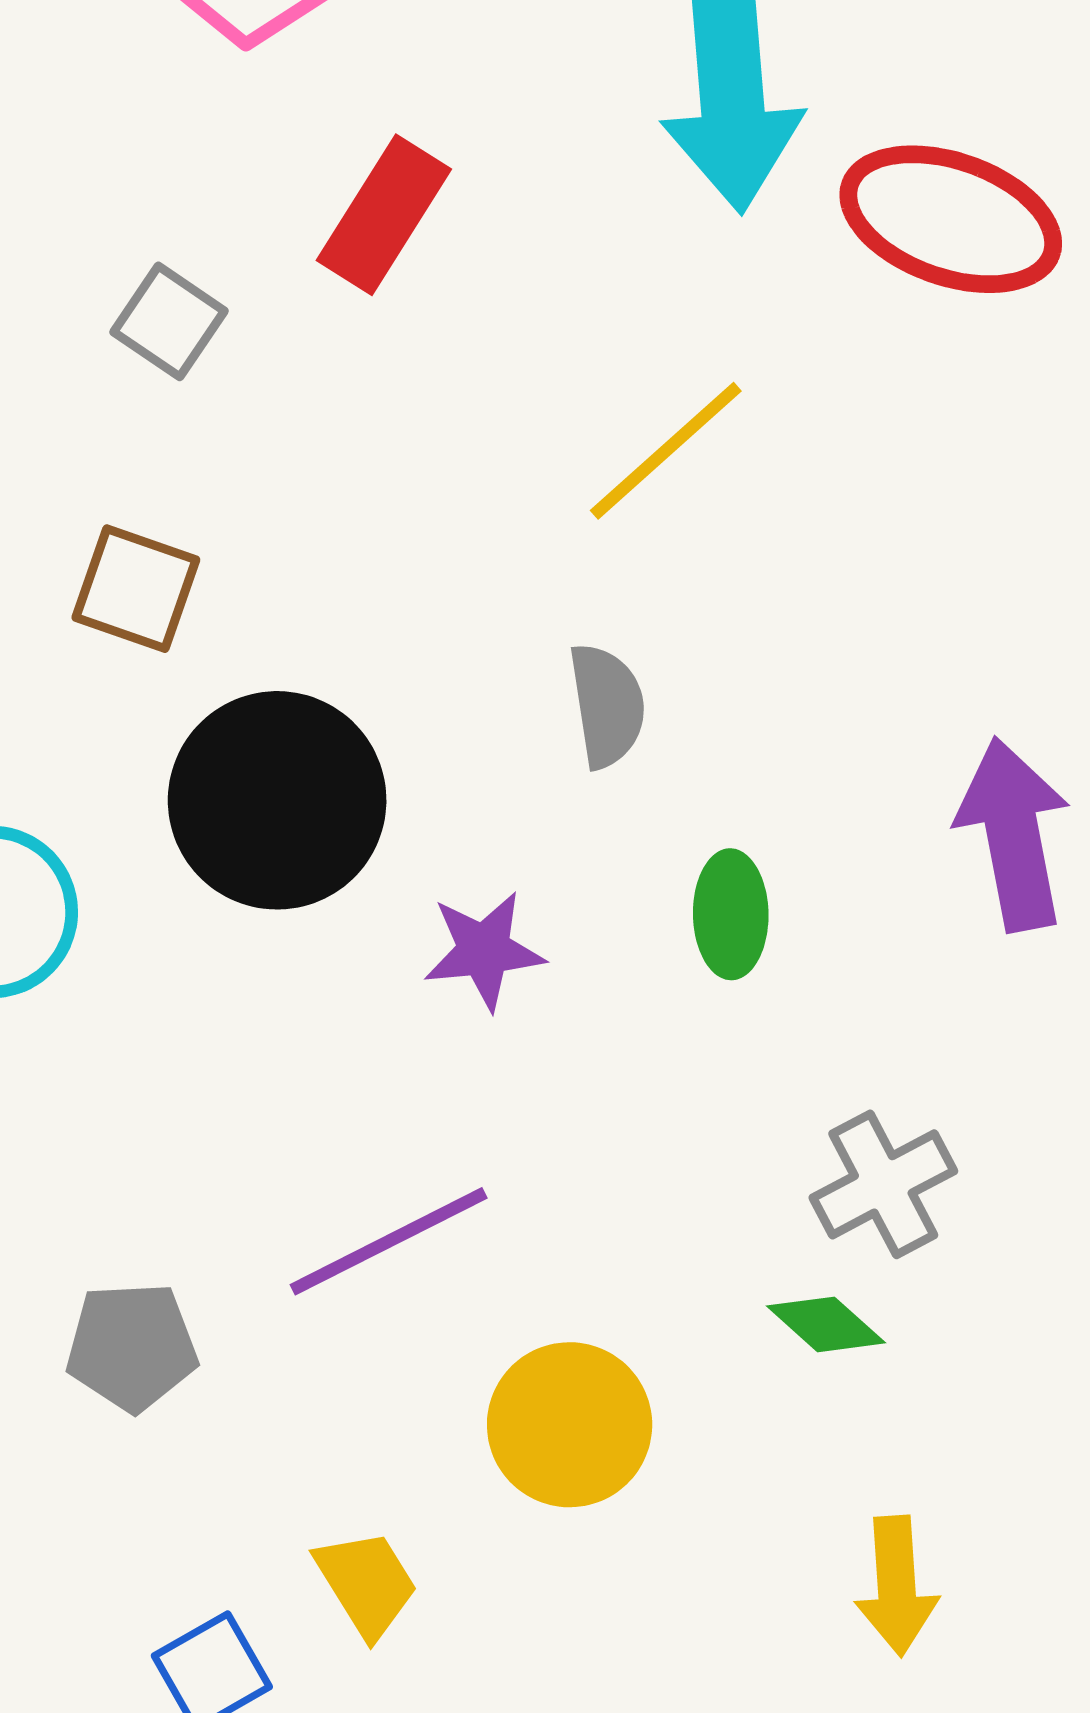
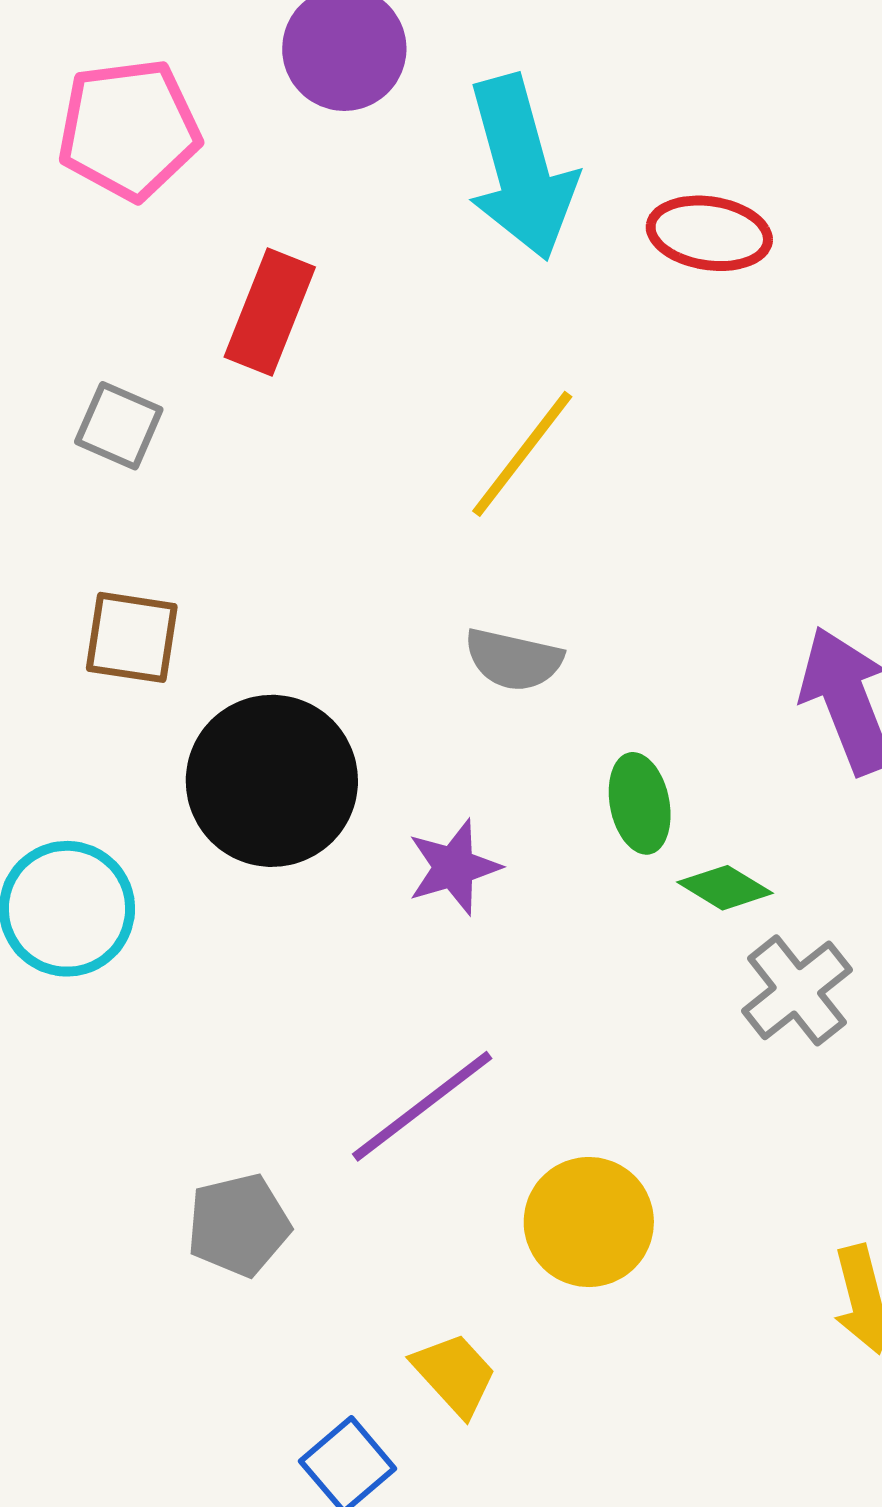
red ellipse: (951, 219) -> (709, 233), size x0.7
gray semicircle: (607, 705) -> (514, 660), turned 122
green diamond: (826, 1324) -> (725, 888), moved

